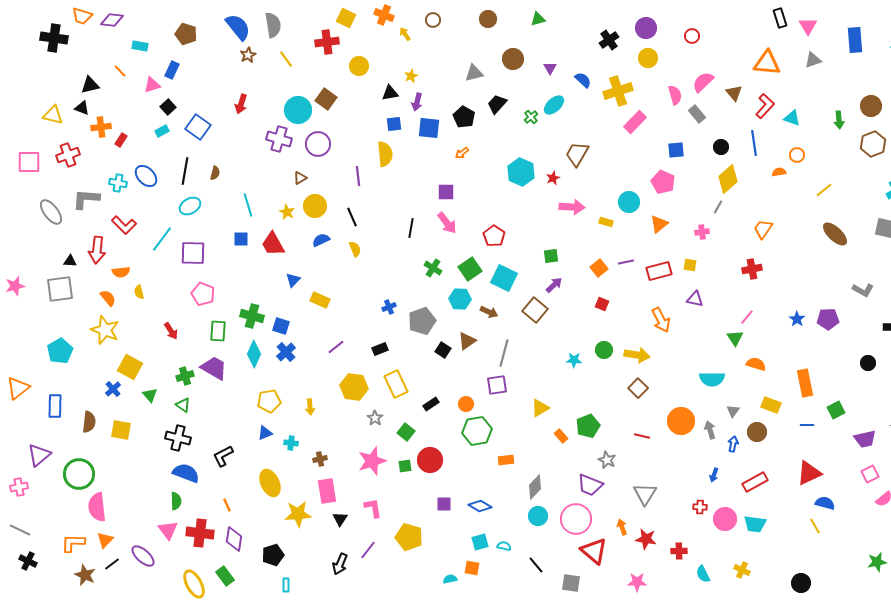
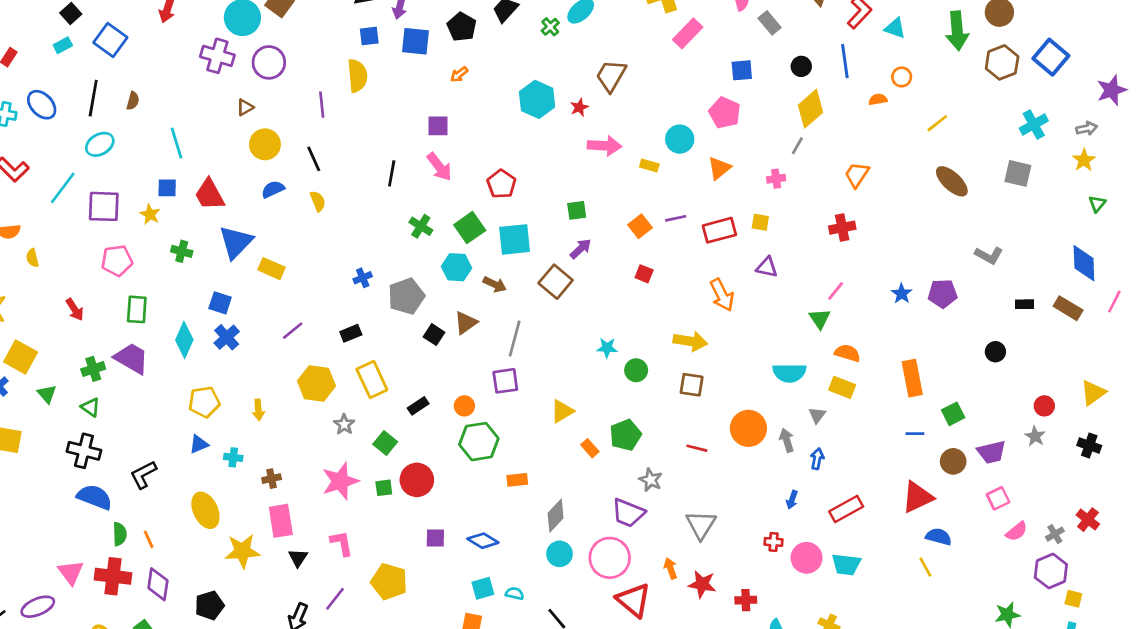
green arrow: (839, 120) -> (957, 31), size x1.6
yellow star: (287, 212) -> (150, 214), moved
cyan square: (504, 278) -> (515, 239), turned -32
blue triangle: (293, 280) -> (236, 242), size x1.8
pink pentagon: (203, 294) -> (117, 261), turned -30
green cross: (252, 316) -> (182, 251), moved, size x0.7
green circle: (604, 350) -> (636, 370), moved
brown square: (638, 388) -> (692, 385), turned -36
yellow rectangle: (771, 405) -> (842, 387), moved
brown circle: (757, 432) -> (953, 461), moved
green semicircle: (176, 501) -> (120, 534), moved
purple ellipse: (143, 556) -> (38, 607), turned -65

